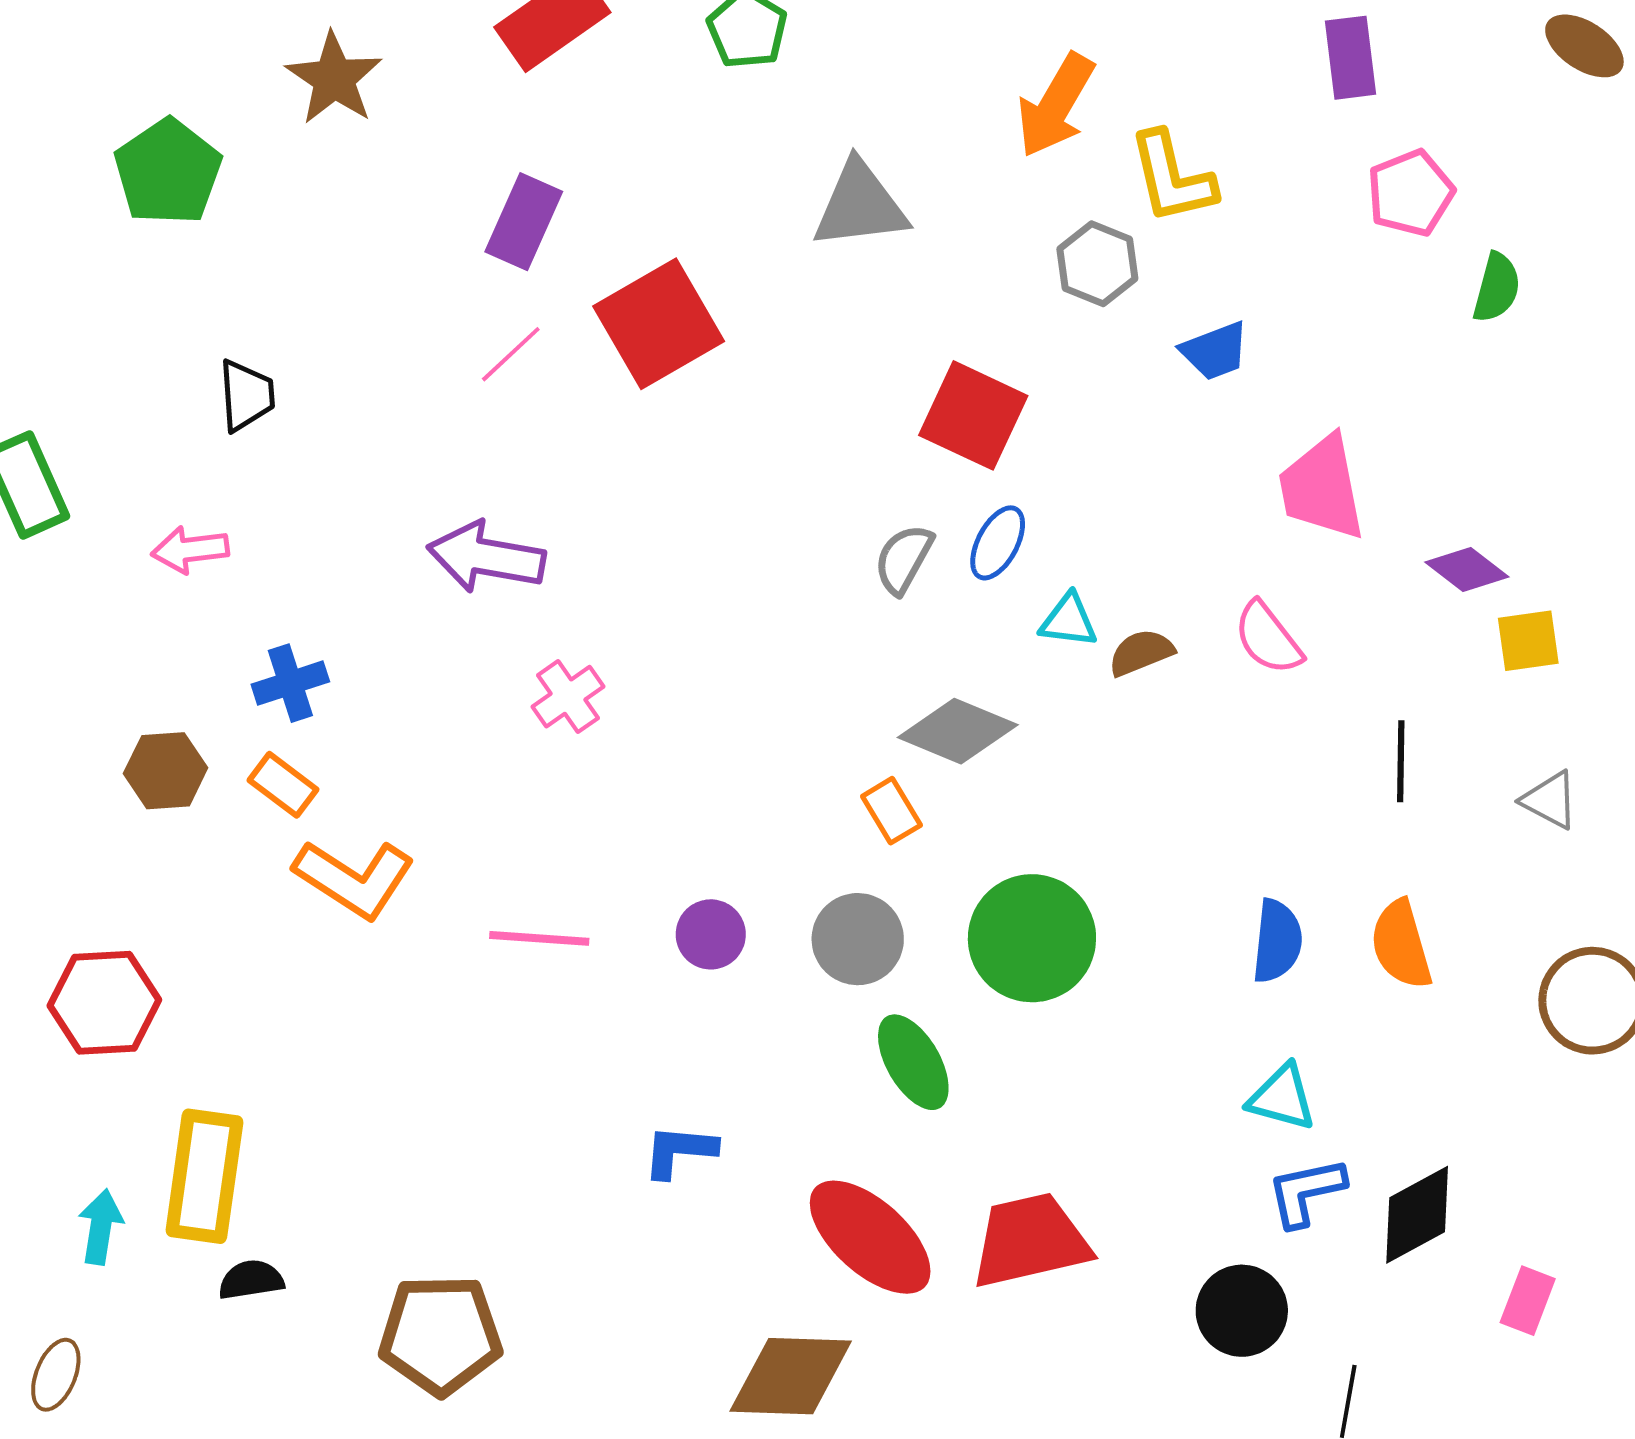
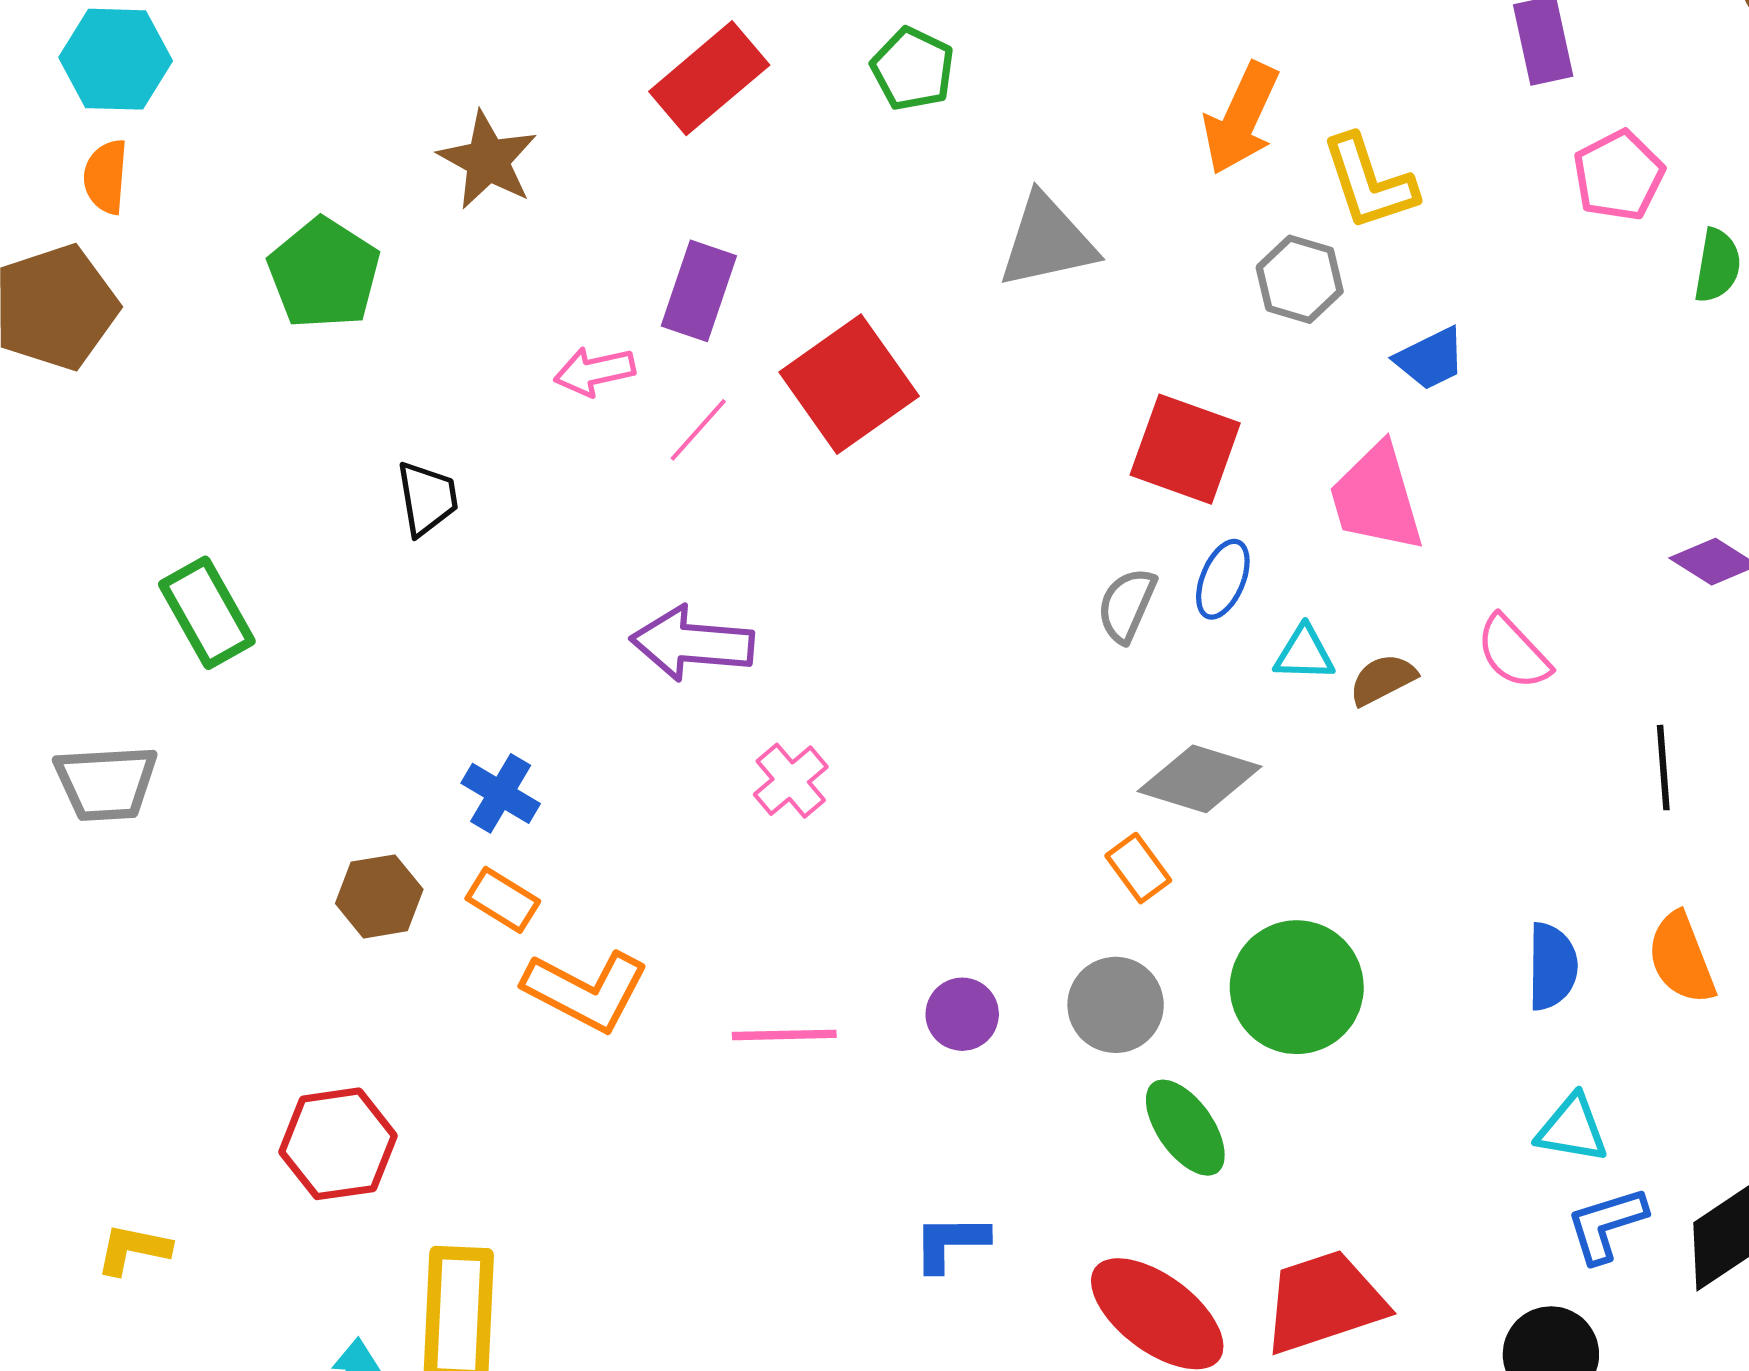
pink trapezoid: (1322, 488) -> (1376, 498), moved
pink arrow: (190, 550) -> (594, 371), moved
blue cross: (290, 683) -> (501, 793), turned -36

